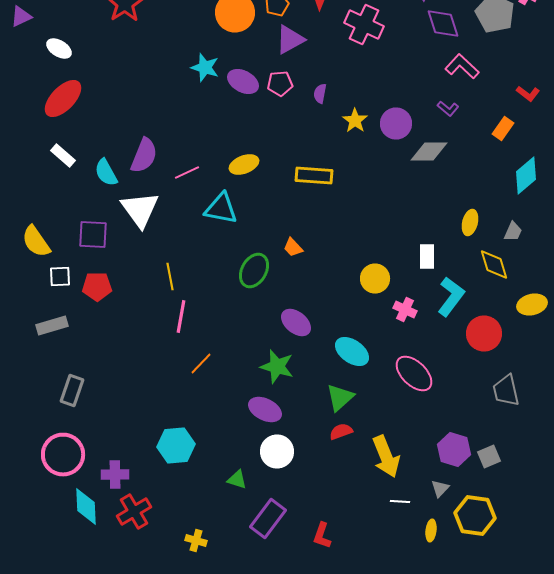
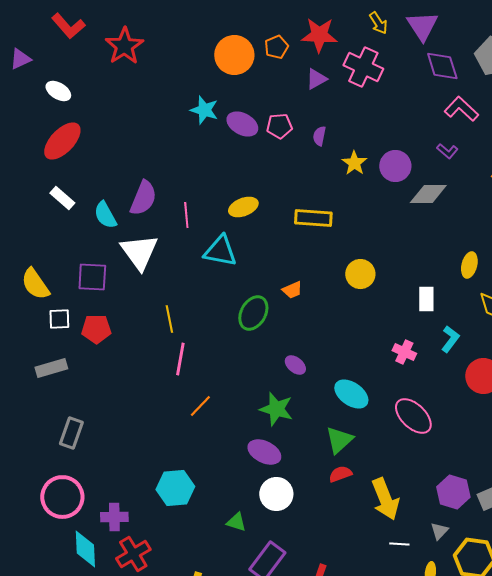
purple triangle: (290, 40) -> (316, 79), moved, size x0.7
pink line: (187, 172) -> (186, 215), turned -70
orange trapezoid: (293, 248) -> (292, 290), turned -70
yellow circle: (375, 278) -> (360, 274), moved
cyan L-shape: (451, 296) -> (450, 339), size x0.7
purple ellipse: (296, 322) -> (295, 365), size x0.7

